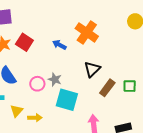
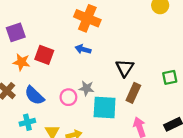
orange cross: (87, 32) -> (87, 18), moved
brown rectangle: (107, 88) -> (133, 93), moved

